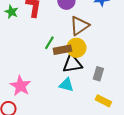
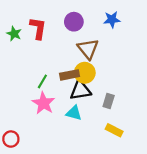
brown triangle: (79, 26) -> (88, 49), turned -35
green line: (49, 43) -> (42, 81), moved
pink star: (20, 86) -> (43, 103), moved

